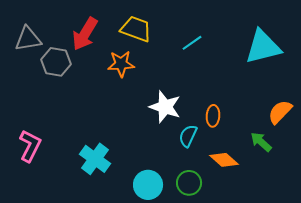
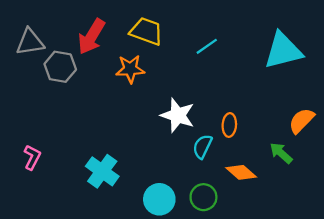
pink L-shape: (30, 146) -> (32, 157), size x0.7

